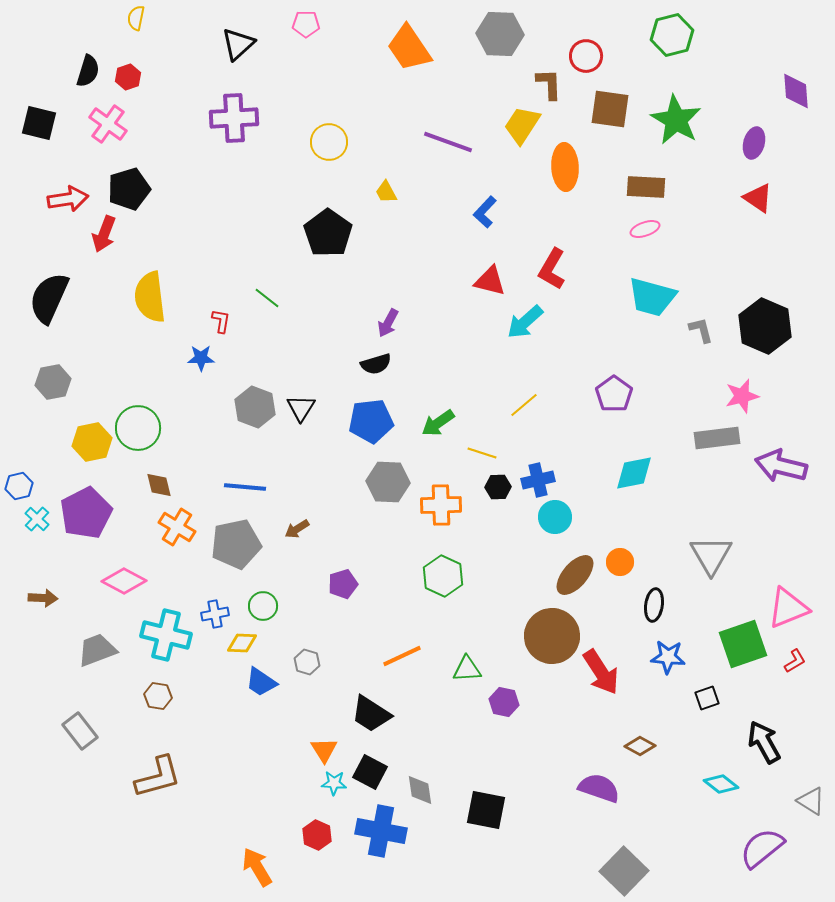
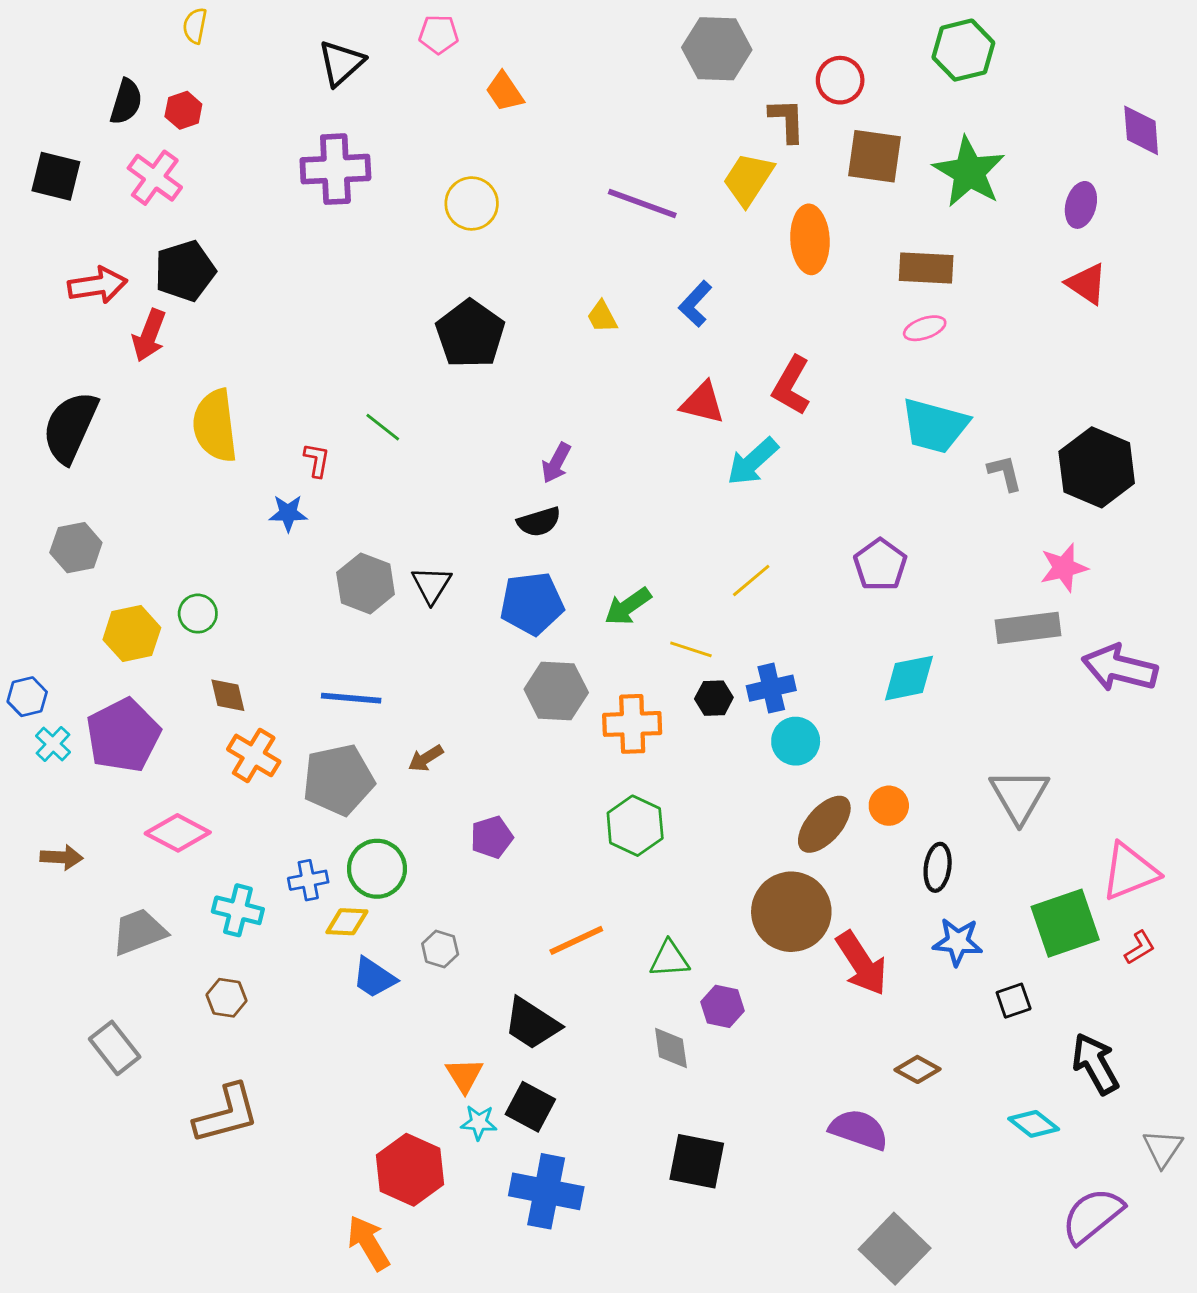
orange trapezoid: (409, 48) -> (505, 92), moved, size x0.6
yellow trapezoid: (386, 192) -> (602, 317), moved
green circle: (138, 428) -> (198, 614), size x0.6
green circle: (263, 606) -> (377, 869), size x1.4
cyan cross: (166, 635) -> (238, 910), size x0.7
gray diamond: (420, 790) -> (671, 1048), moved
gray triangle: (811, 801) -> (1163, 1148), turned 32
red hexagon: (317, 835) -> (410, 1170), moved, size x1.6

